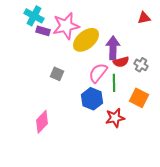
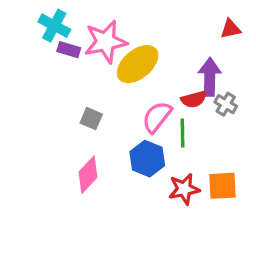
purple arrow: (113, 48) -> (210, 77), moved
orange square: (139, 98) -> (223, 186), moved, turned -30
pink diamond: (42, 122) -> (88, 175), moved

